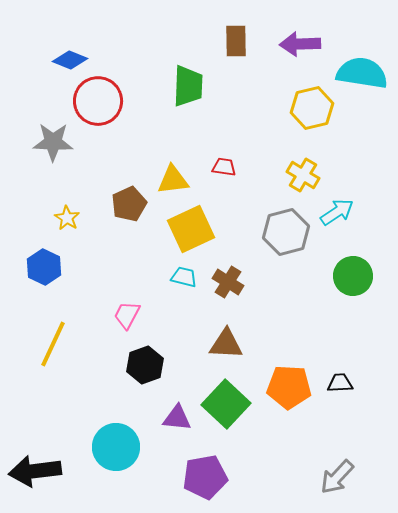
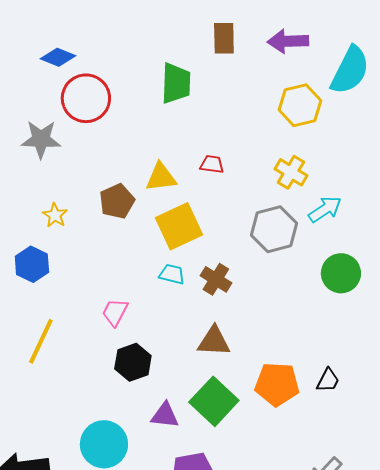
cyan semicircle: (362, 73) -> (350, 70), turned 108
black trapezoid: (340, 383) -> (328, 380), turned 120

